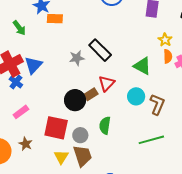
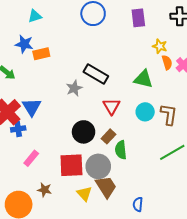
blue cross: (16, 82) -> (18, 129), turned -32
brown rectangle: (91, 94) -> (109, 136), moved
gray circle: (80, 135) -> (98, 166), size x1.5

